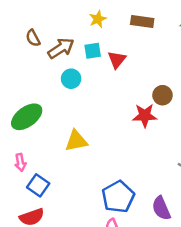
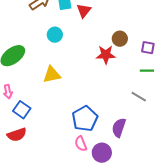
cyan circle: (71, 79) -> (55, 35), moved
purple semicircle: (161, 208) -> (119, 128), turned 42

